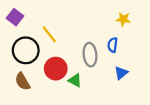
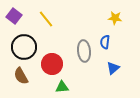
yellow line: (49, 34) -> (46, 19), moved
green triangle: (75, 80) -> (62, 87), moved, turned -32

